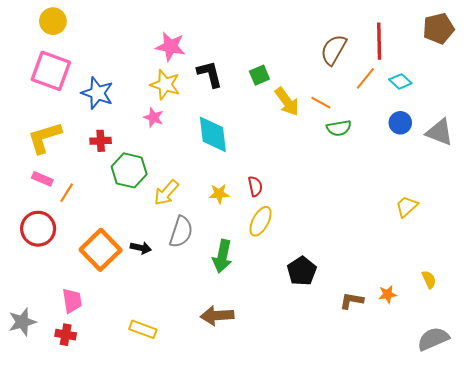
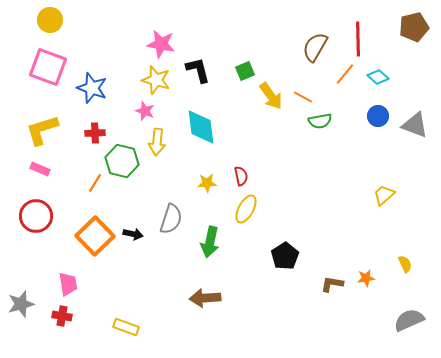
orange line: (67, 193) -> (95, 183), moved
yellow arrow: (166, 193) -> (157, 142), moved, turned -36
yellow rectangle: (143, 329) -> (126, 327), moved

